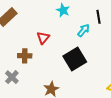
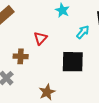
black square: (75, 59) -> (73, 62), turned 30

